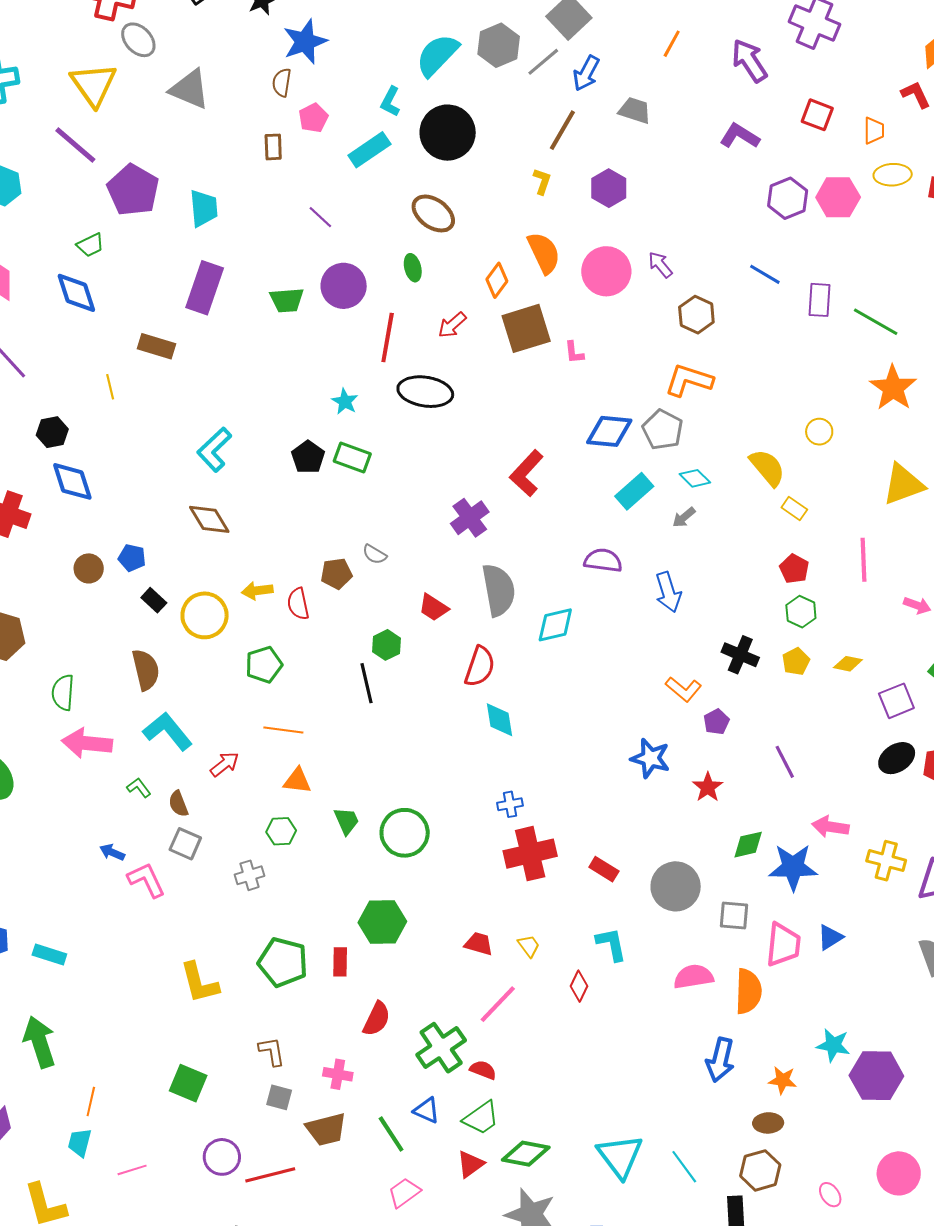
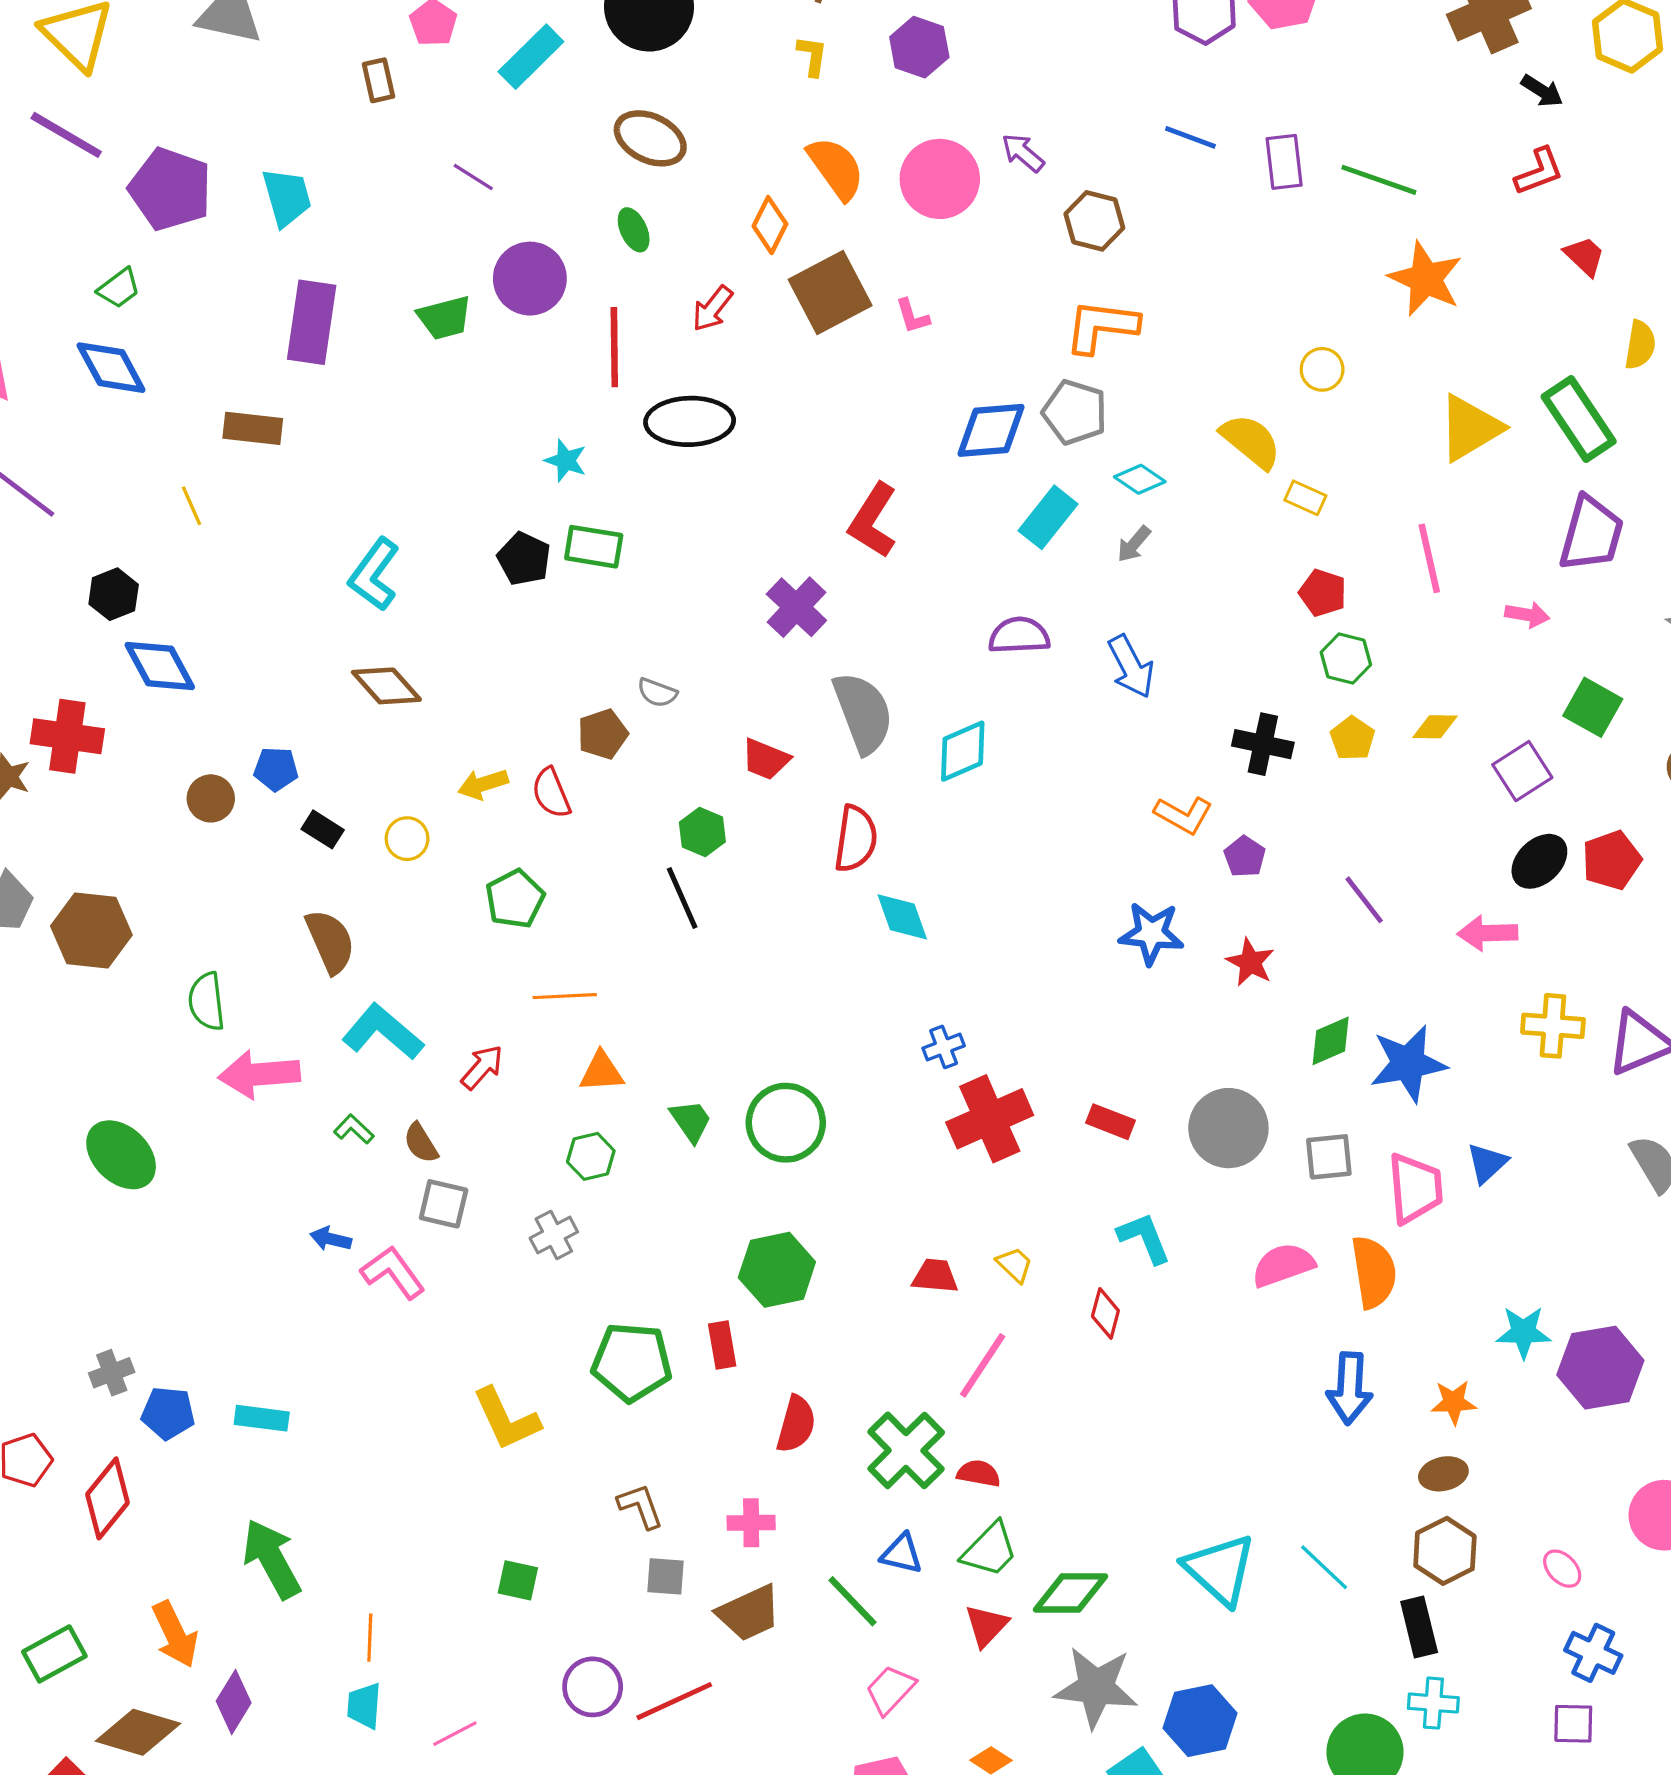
yellow circle: (205, 615) -> (407, 839), size x0.6
pink arrow: (830, 827) -> (1487, 933), moved
green square: (188, 1083) -> (518, 1580), size x0.7

